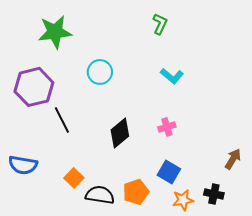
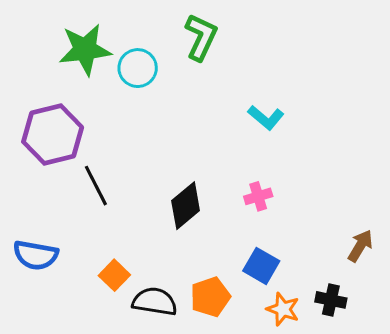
green L-shape: (160, 24) -> (201, 37), moved, size x1.4
cyan circle: (100, 72) -> (138, 68), moved
orange star: (183, 200) -> (283, 309), turned 30

